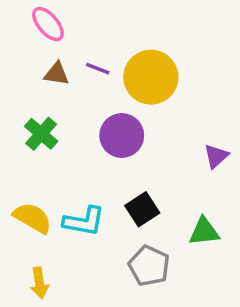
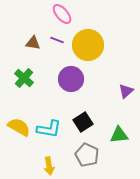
pink ellipse: (48, 24) -> (62, 14), moved
yellow arrow: (39, 283) -> (49, 166), moved

